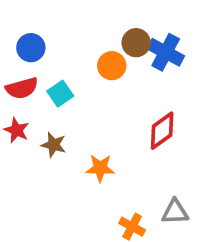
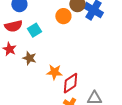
red diamond: (162, 131) -> (70, 83), moved

